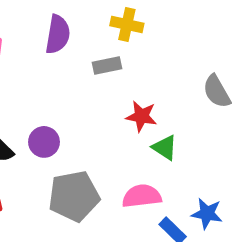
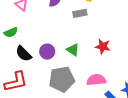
red star: (141, 116) -> (103, 47), moved
green triangle: (165, 148) -> (73, 50), moved

